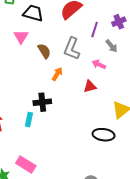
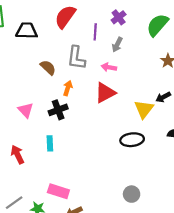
pink triangle: (21, 37) -> (26, 110), moved
gray arrow: (111, 46) -> (117, 45), turned 80
red triangle: (90, 86) -> (105, 93), size x1.5
black cross: (42, 102) -> (58, 110), moved

